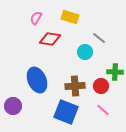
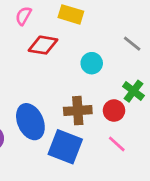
gray line: (99, 38) -> (132, 44), moved
green cross: (115, 72) -> (133, 91), turned 35
blue ellipse: (37, 80) -> (30, 122), moved

